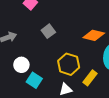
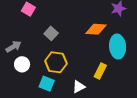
yellow hexagon: (69, 64) -> (56, 62), moved
white circle: (21, 65) -> (22, 64), moved

